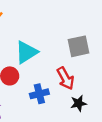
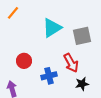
cyan triangle: (26, 52) -> (52, 28), moved

